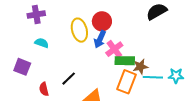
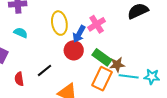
red circle: (102, 21) -> (74, 50), moved
pink cross: (114, 49) -> (97, 24), moved
green rectangle: (125, 61) -> (102, 57), turned 30

